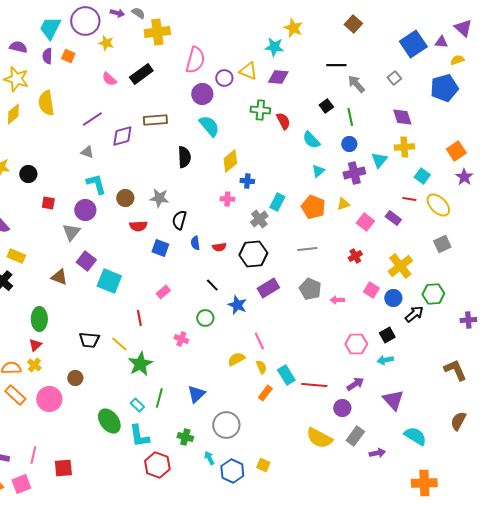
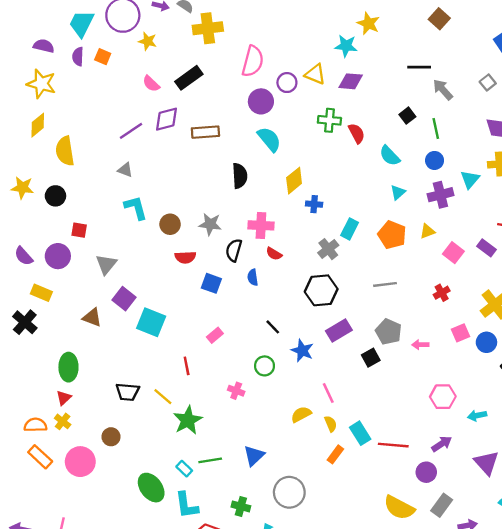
yellow semicircle: (46, 103) -> (65, 151), moved
purple diamond: (122, 136) -> (166, 119), moved
pink cross: (227, 199) -> (261, 225), moved, size x1.5
purple circle: (85, 210) -> (58, 256), moved
red semicircle: (219, 247) -> (274, 254), moved, turned 40
pink square: (371, 290) -> (461, 333), turned 35
black square: (387, 335) -> (371, 358), moved
green line: (159, 398) -> (210, 460), turned 66

